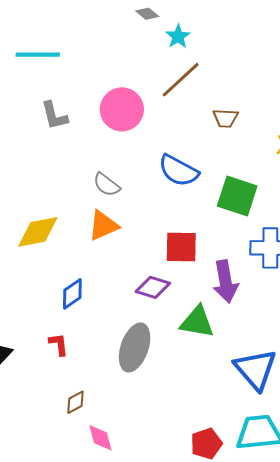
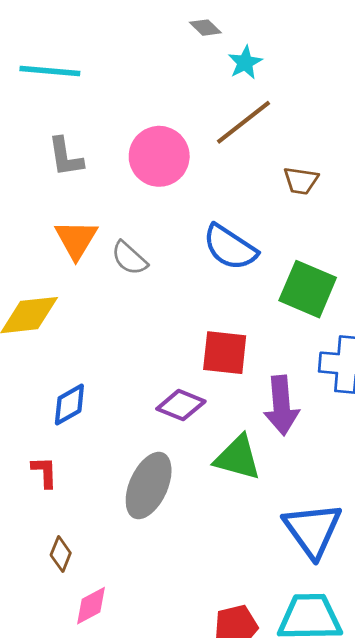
orange triangle: (103, 226) -> (76, 239), moved, turned -40
brown diamond: (75, 402) -> (61, 554), turned -45
pink diamond: (100, 438) -> (91, 606), turned 72

